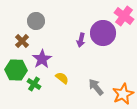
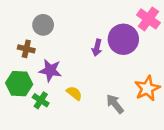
brown cross: (22, 41) -> (26, 49), turned -32
purple star: (42, 59) -> (50, 70), turned -30
orange star: (123, 94) -> (147, 88), moved

